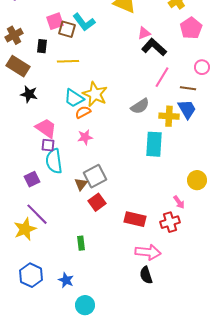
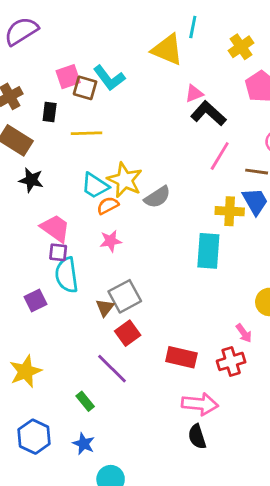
gray semicircle: (140, 106) -> (157, 197), moved
purple line: (37, 214) -> (112, 369), moved
green rectangle: (81, 243) -> (85, 401), moved, turned -32

